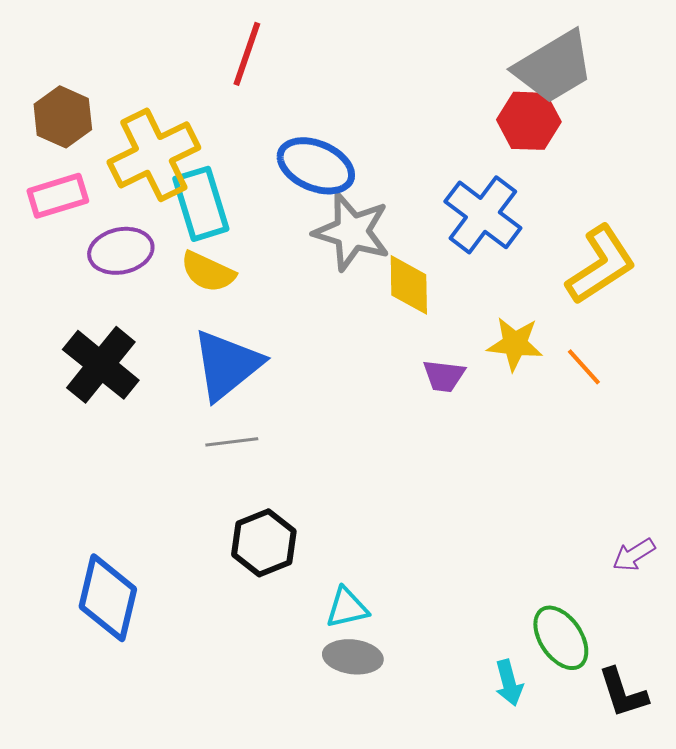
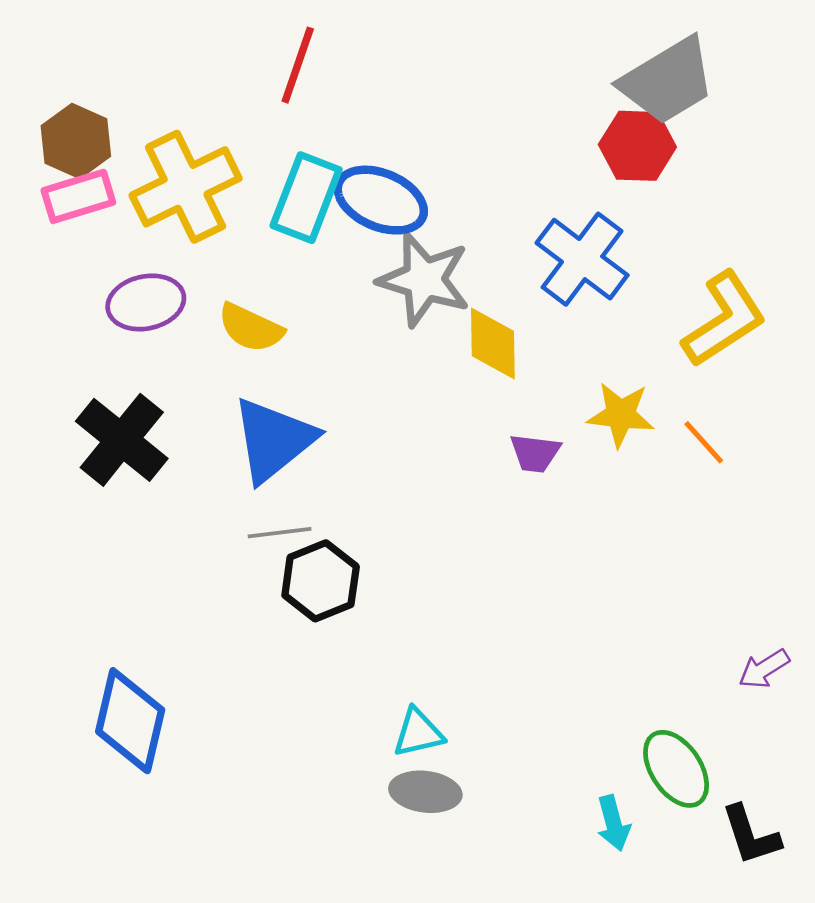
pink rectangle: (58, 196) -> (78, 196), moved
cyan rectangle: (201, 204) -> (306, 198), moved, turned 38
black hexagon: (264, 543) -> (321, 581), moved

